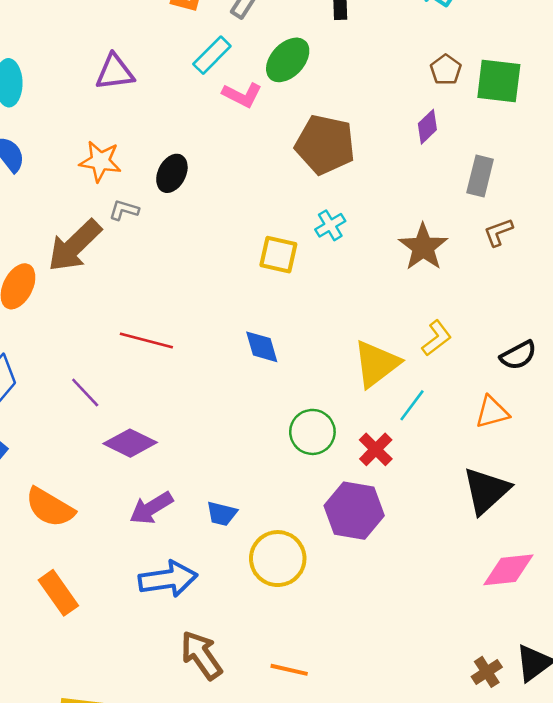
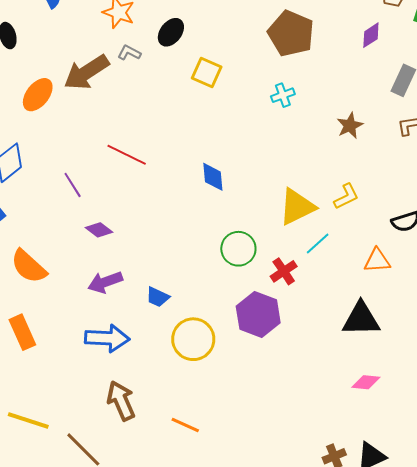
brown star: (423, 247) -> (350, 126), size x0.7
yellow square: (278, 255) -> (207, 73), moved
purple diamond: (130, 443) -> (99, 230), size x0.7
black triangle: (486, 491) -> (361, 319), turned 30
pink diamond: (508, 570) -> (366, 382), size x0.7

